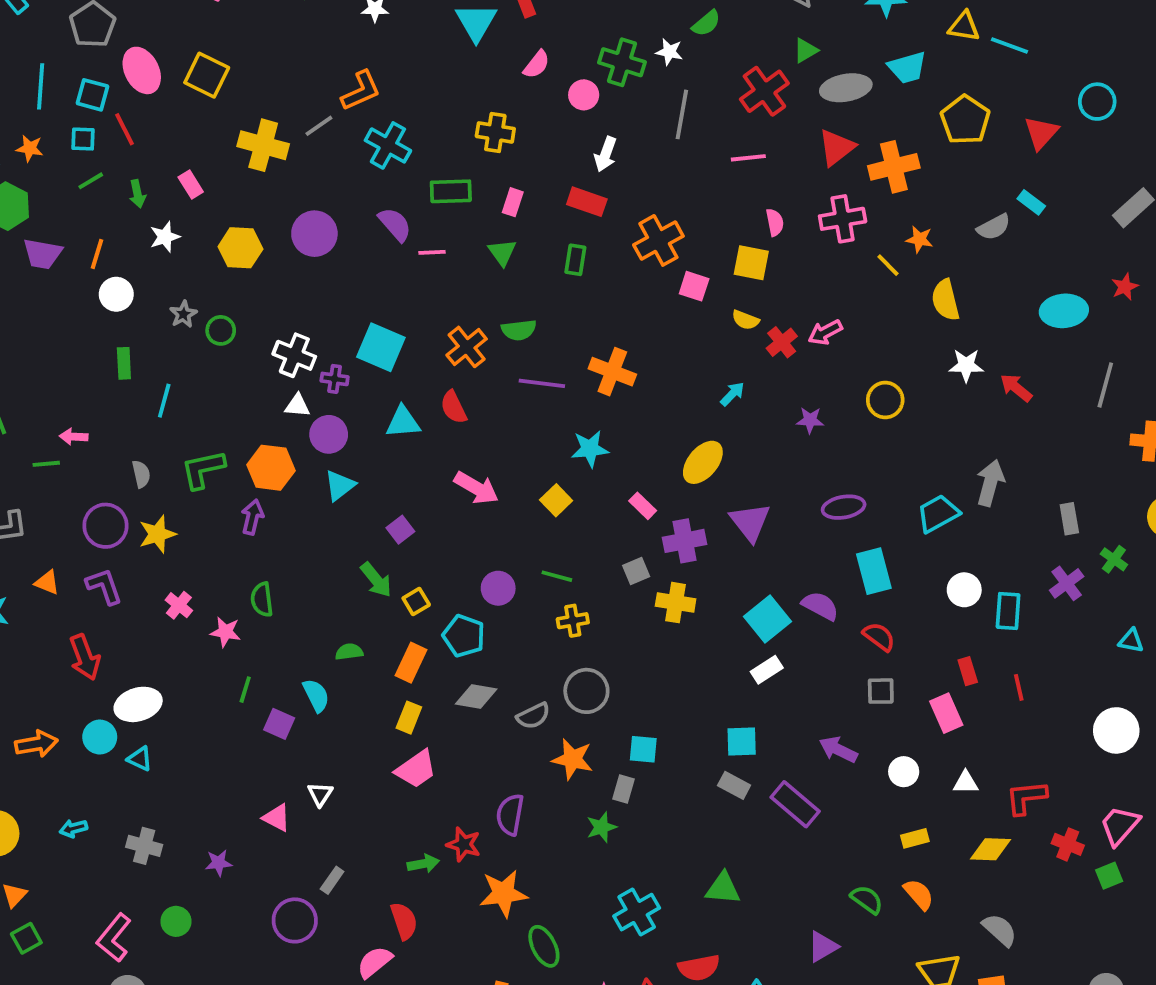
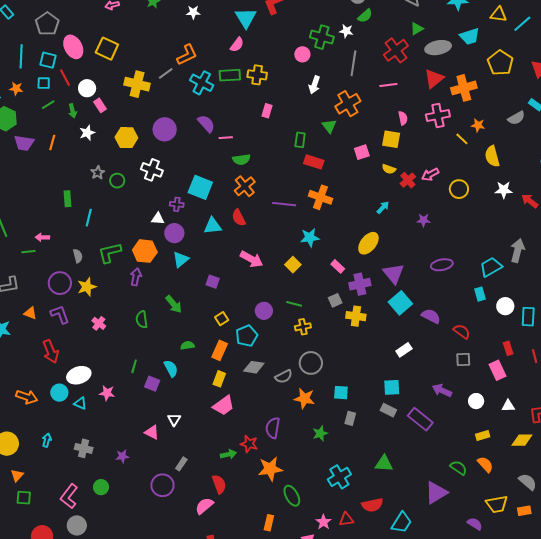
cyan line: (1010, 46) -> (522, 24), turned -60
pink semicircle: (537, 64) -> (237, 45), moved
green rectangle: (451, 191) -> (230, 75), moved
red rectangle: (587, 202) -> (314, 162), moved
orange cross: (658, 240) -> (348, 104), moved
green triangle: (502, 252) -> (329, 126), moved
pink square: (694, 286) -> (362, 152), turned -35
white circle: (116, 294) -> (87, 88), moved
green semicircle: (519, 330) -> (241, 159), moved
white cross: (294, 355) -> (152, 170), moved
yellow circle: (885, 400) -> (459, 189), moved
purple square: (400, 530) -> (213, 282), turned -32
cyan rectangle: (874, 571) -> (480, 294), moved, size x0.6
green arrow: (376, 580) -> (174, 304), moved
cyan square: (767, 619) -> (400, 303), moved
pink star: (225, 632) -> (107, 393), moved
cyan pentagon: (464, 636) -> (247, 336), turned 30
orange arrow: (36, 744) -> (27, 397), turned 30
gray rectangle: (623, 789) -> (350, 418), moved
cyan arrow: (73, 828) -> (47, 440), turned 120
green square: (26, 938) -> (24, 498), turned 35
purple triangle: (823, 947) -> (436, 493), size x1.4

